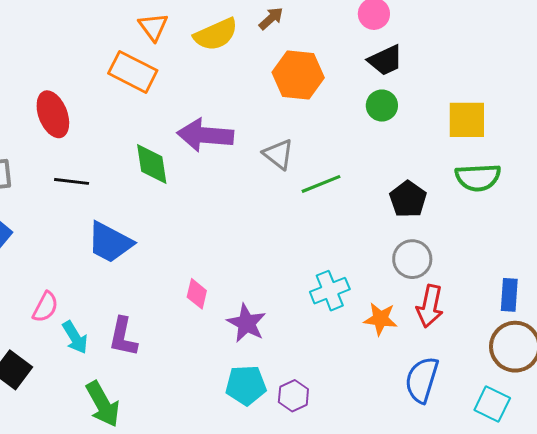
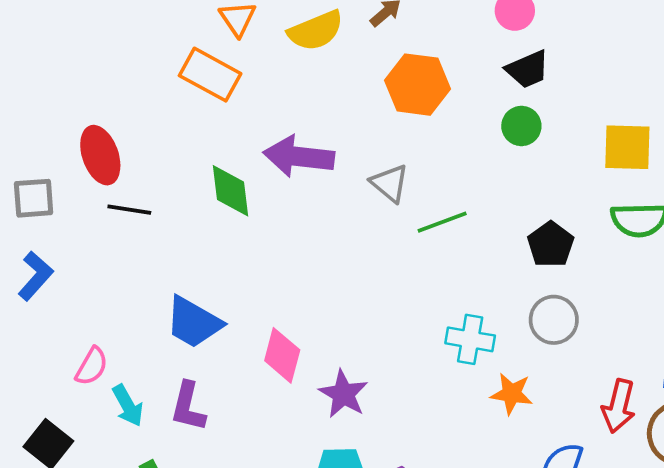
red ellipse: (53, 114) -> (100, 155), moved
blue trapezoid: (110, 242) -> (194, 322), moved
cyan cross: (330, 291) -> (470, 339), moved, turned 30
pink diamond: (197, 294) -> (282, 355), size x1.4
red arrow: (430, 306) -> (619, 406), moved

